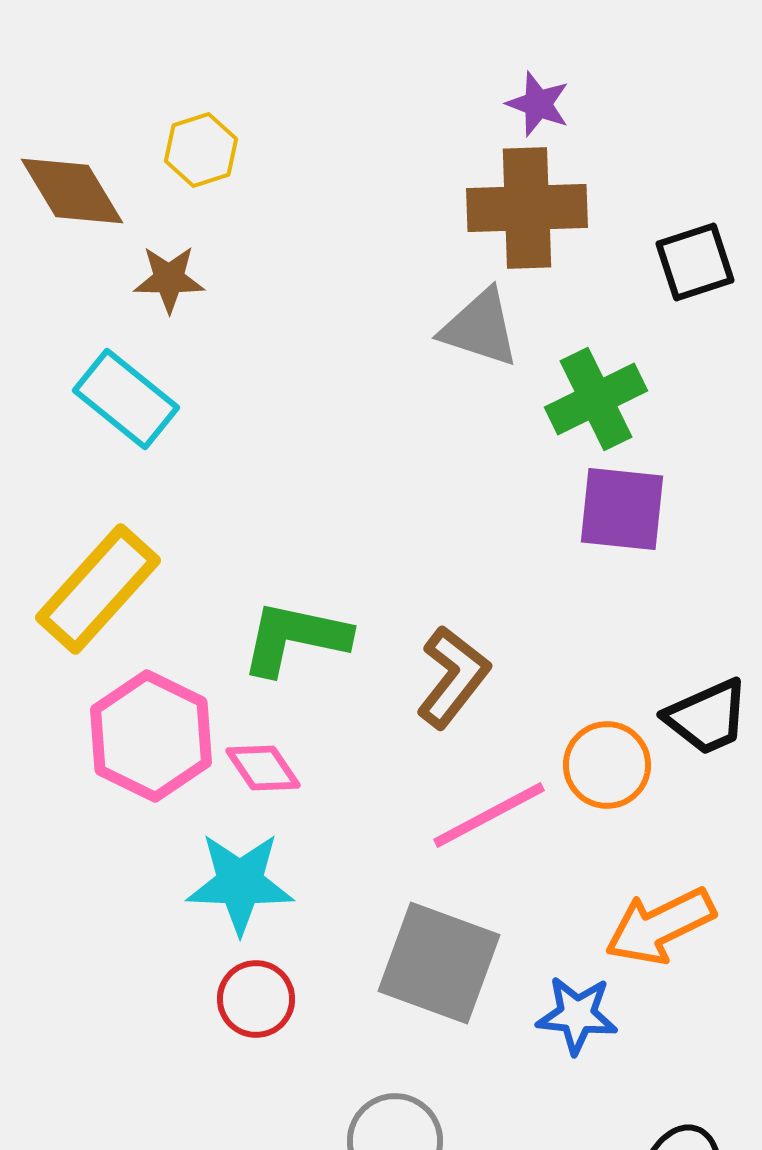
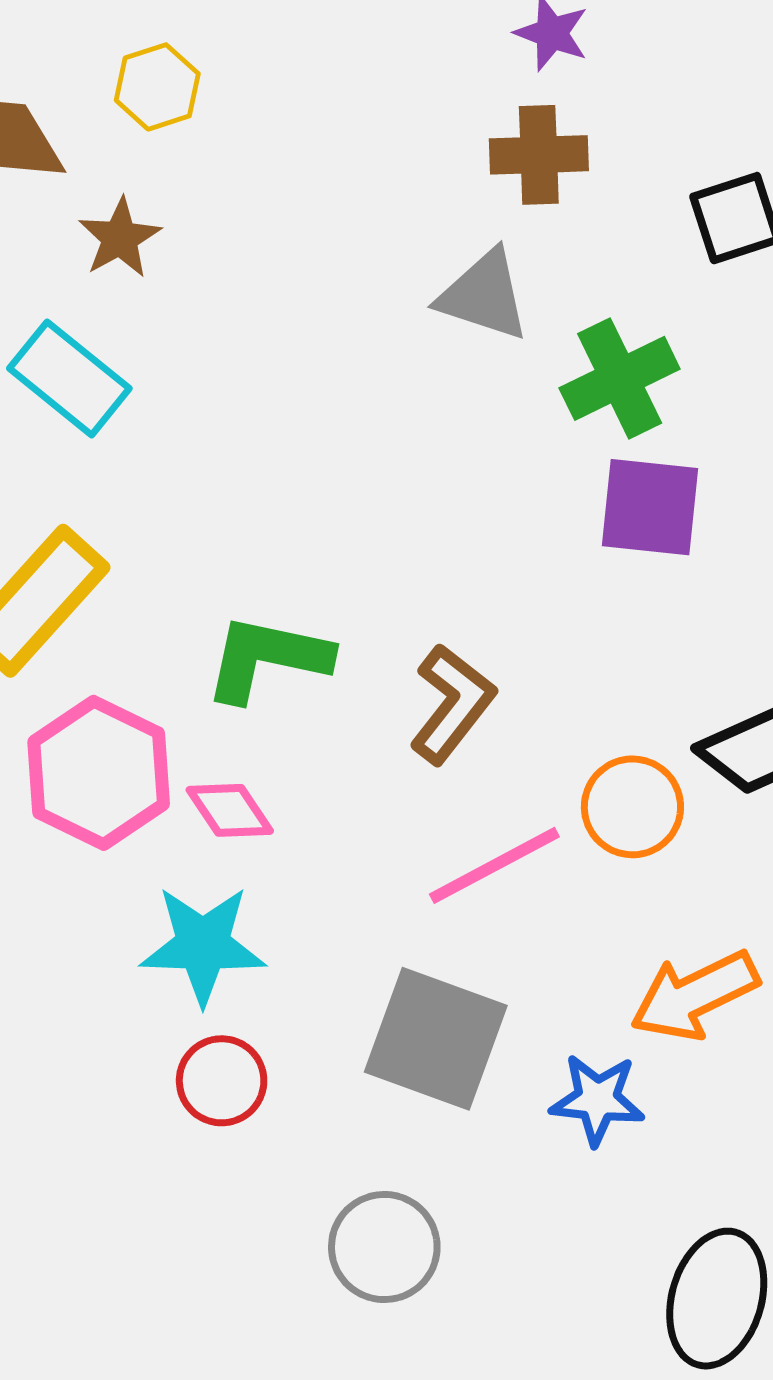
brown cross: (527, 208) -> (539, 155), size x0.7
brown star: (169, 279) -> (120, 238), turned -30

